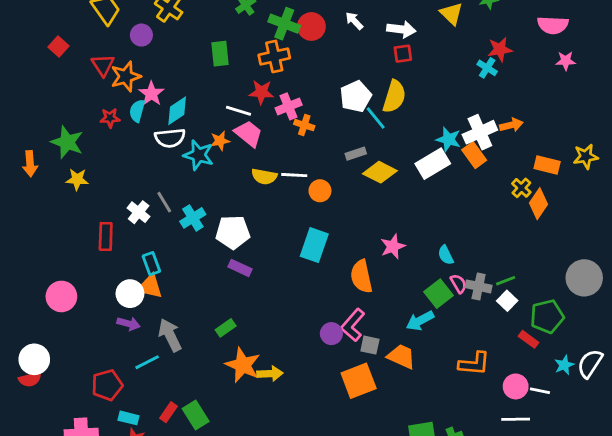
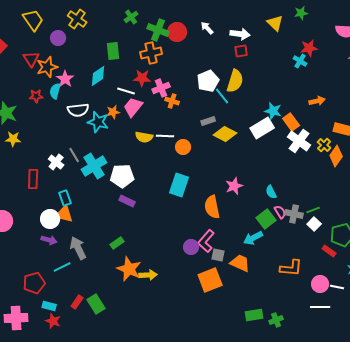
cyan diamond: (177, 111) -> (98, 76), moved
white cross: (480, 132) -> (299, 141), moved, turned -30
pink trapezoid: (249, 134) -> (133, 107), turned -90
cyan cross: (193, 218) -> (94, 166), size x1.4

